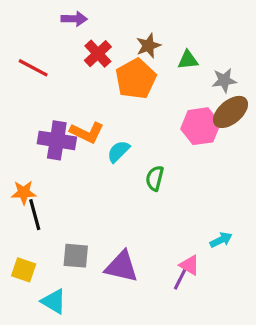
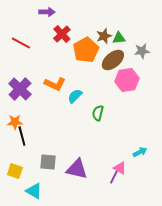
brown star: (148, 46) -> (104, 36), moved
brown ellipse: (231, 112) -> (113, 60), moved
purple cross: (57, 140) -> (20, 89), moved, turned 35

